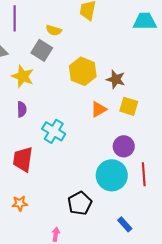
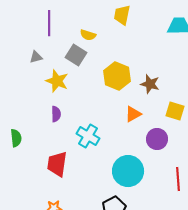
yellow square: (129, 106) -> (175, 111), moved
purple circle: (124, 146) -> (157, 139), moved
cyan circle: (112, 175) -> (128, 171), moved

